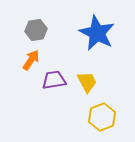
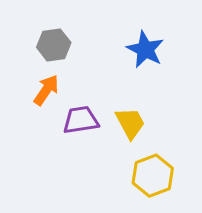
blue star: (97, 33) -> (145, 49), size x0.7

